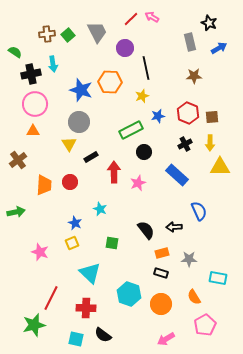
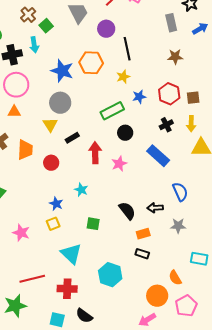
brown cross: (47, 34) -> (28, 15), turned -35
green square: (68, 35) -> (46, 26), moved
orange trapezoid: (44, 185) -> (25, 150), moved
gray star: (189, 259) -> (178, 226), moved
red line: (51, 298) -> (32, 279), turned 50
orange circle: (161, 304) -> (157, 296), moved

